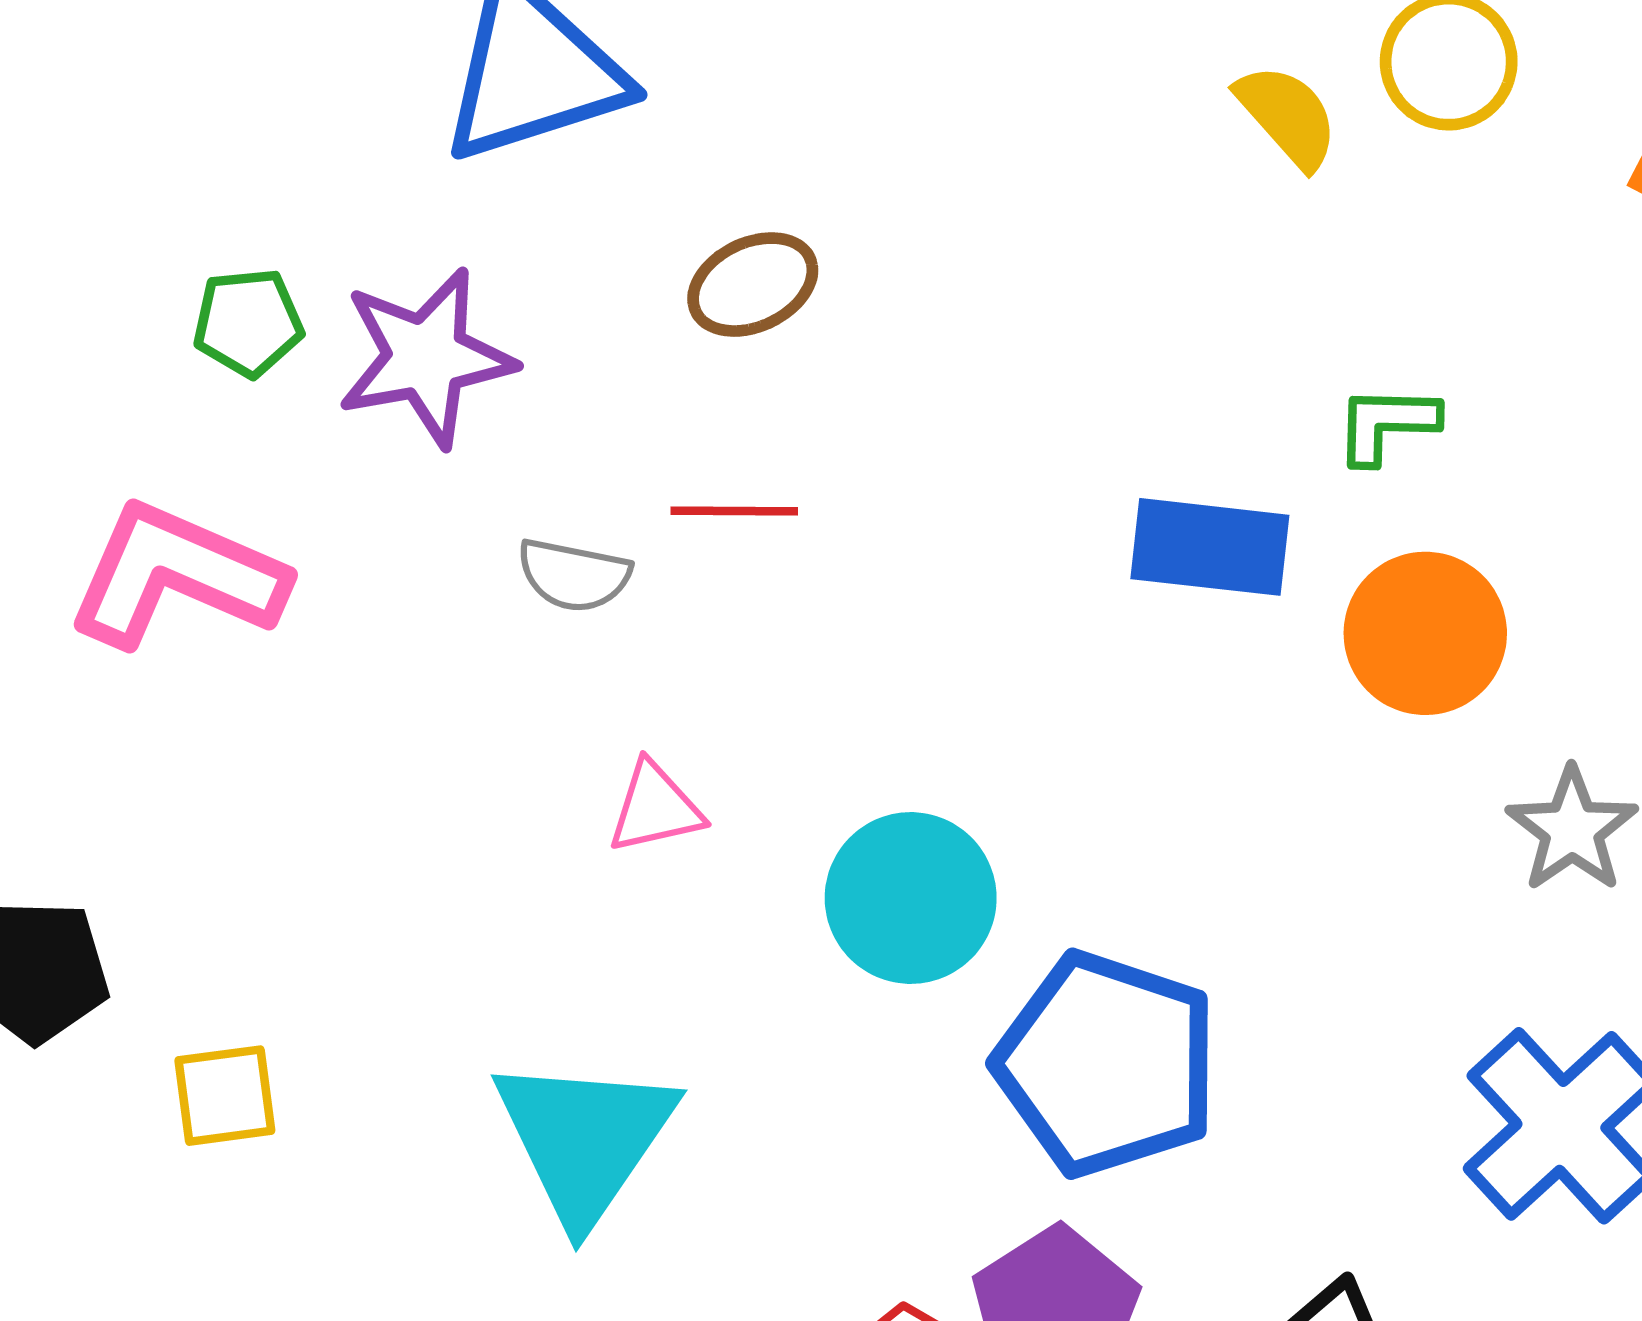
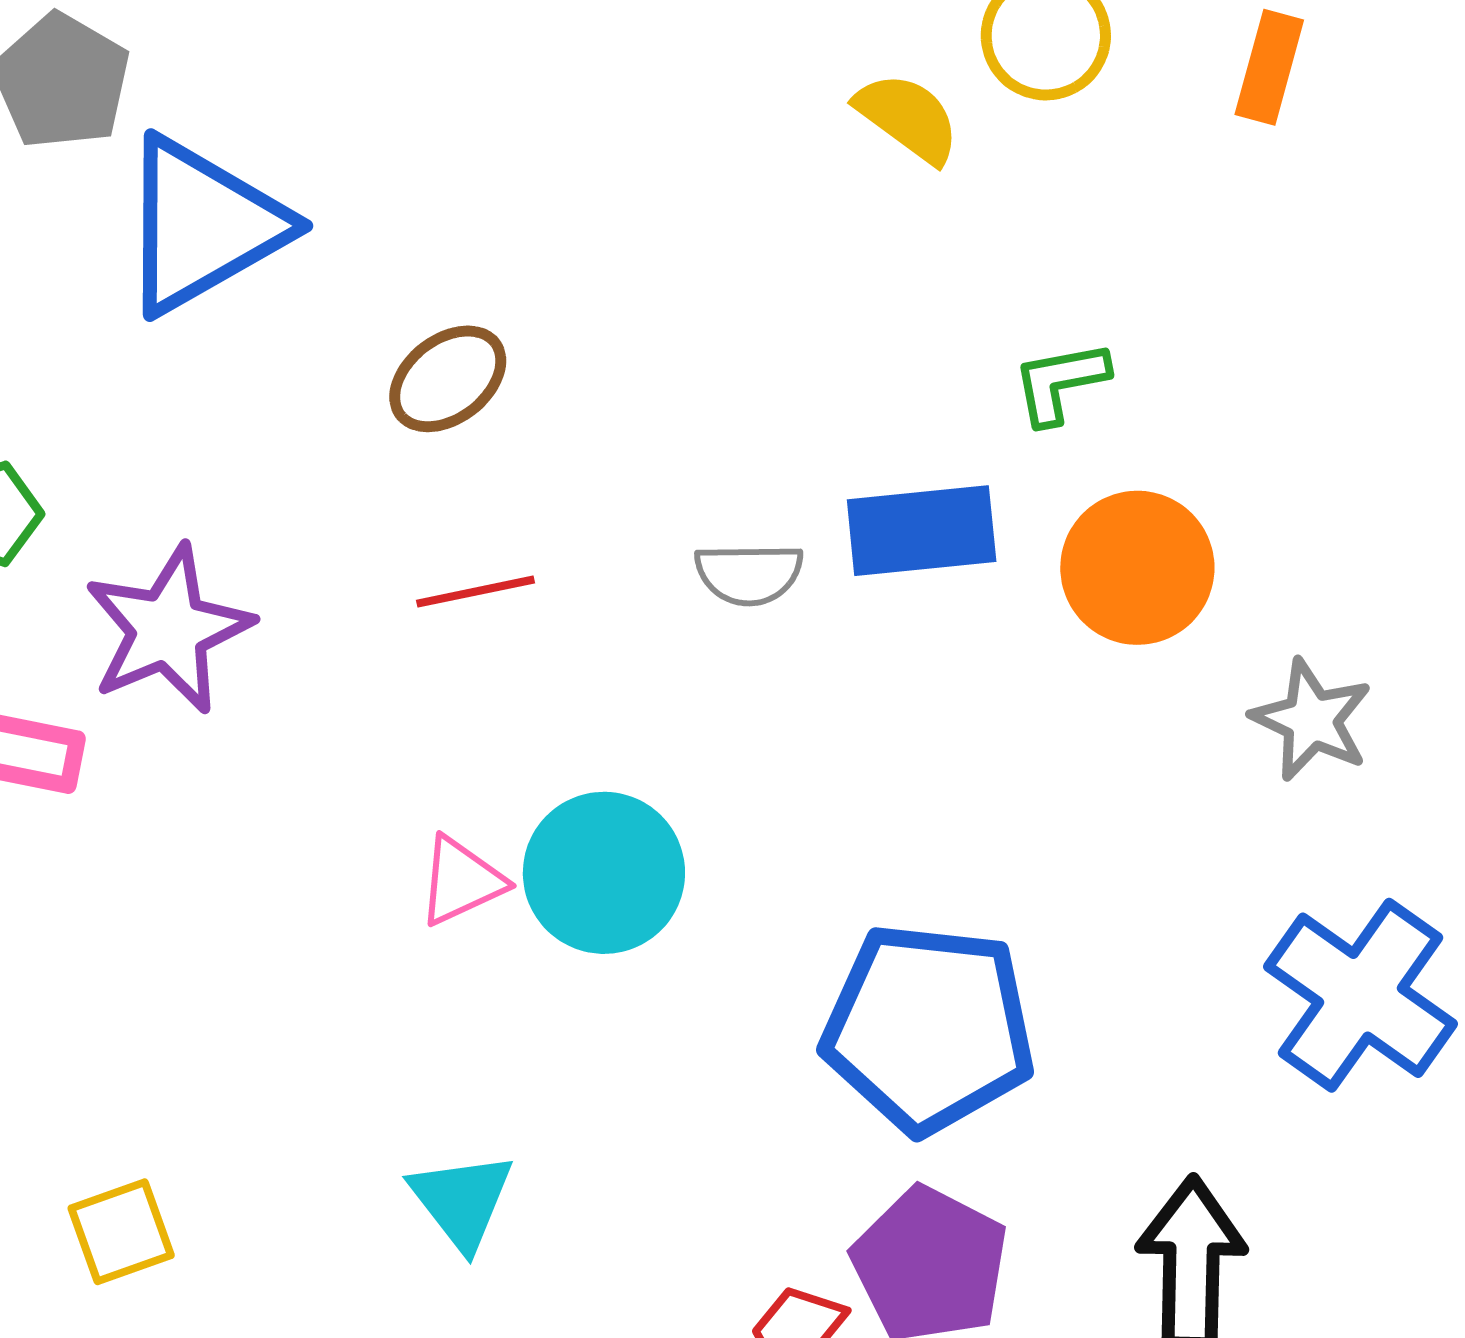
purple star: (426, 357) -> (168, 629), moved
gray semicircle: (574, 575) -> (749, 574), moved
cyan circle: (911, 898) -> (604, 873), moved
cyan triangle: (585, 1139) -> (462, 1201), size x0.6

